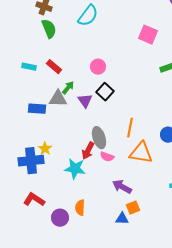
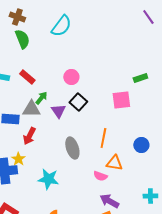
pink square: (148, 35) -> (121, 100), moved, turned -30
red arrow: (88, 151) -> (29, 136), moved
orange triangle: (141, 153) -> (114, 163), size x0.7
pink semicircle: (107, 157) -> (100, 176), moved
purple arrow: (122, 187) -> (109, 201), moved

